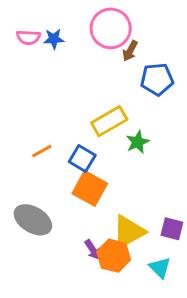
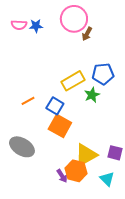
blue pentagon: (157, 79) -> (103, 74), moved
purple arrow: (93, 250) -> (62, 176), moved

